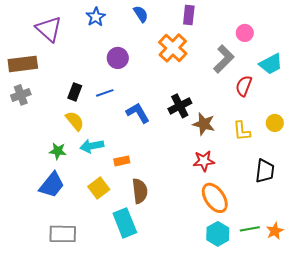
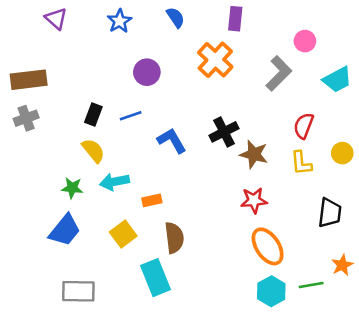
purple triangle: (49, 29) -> (56, 19), moved, size x0.7
red semicircle: (244, 86) -> (304, 126), moved
orange star: (275, 231) -> (342, 265), moved

